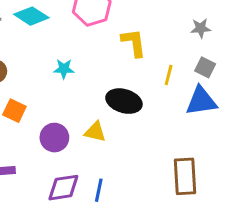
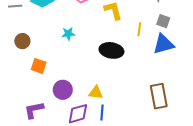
yellow triangle: (95, 132) -> (96, 93), moved
purple circle: (54, 138) -> (63, 90), moved

